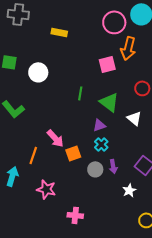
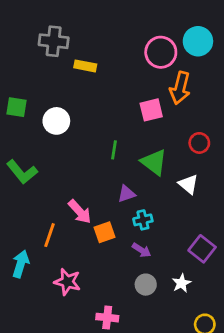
gray cross: (18, 14) -> (54, 41), moved
purple triangle: (99, 125) -> (126, 194), moved
cyan cross: (101, 144) -> (143, 220), turned 32
purple arrow: (113, 166) -> (142, 250), moved, turned -48
gray circle: (95, 169) -> (146, 285), moved

